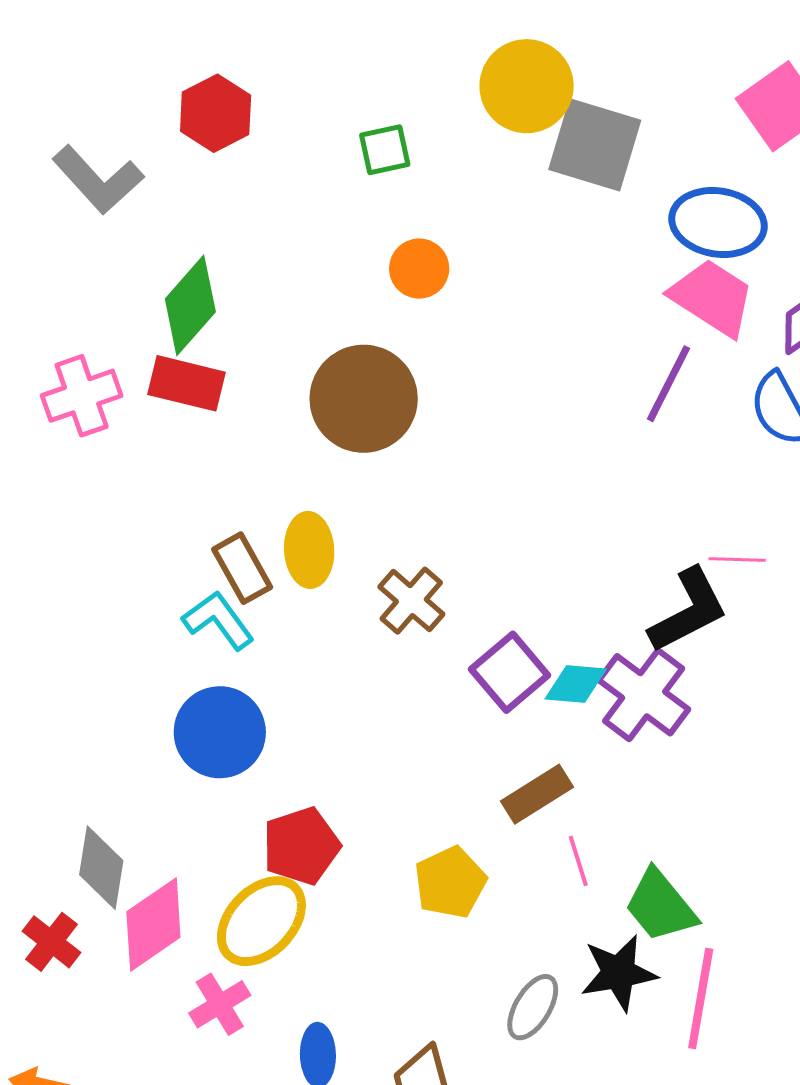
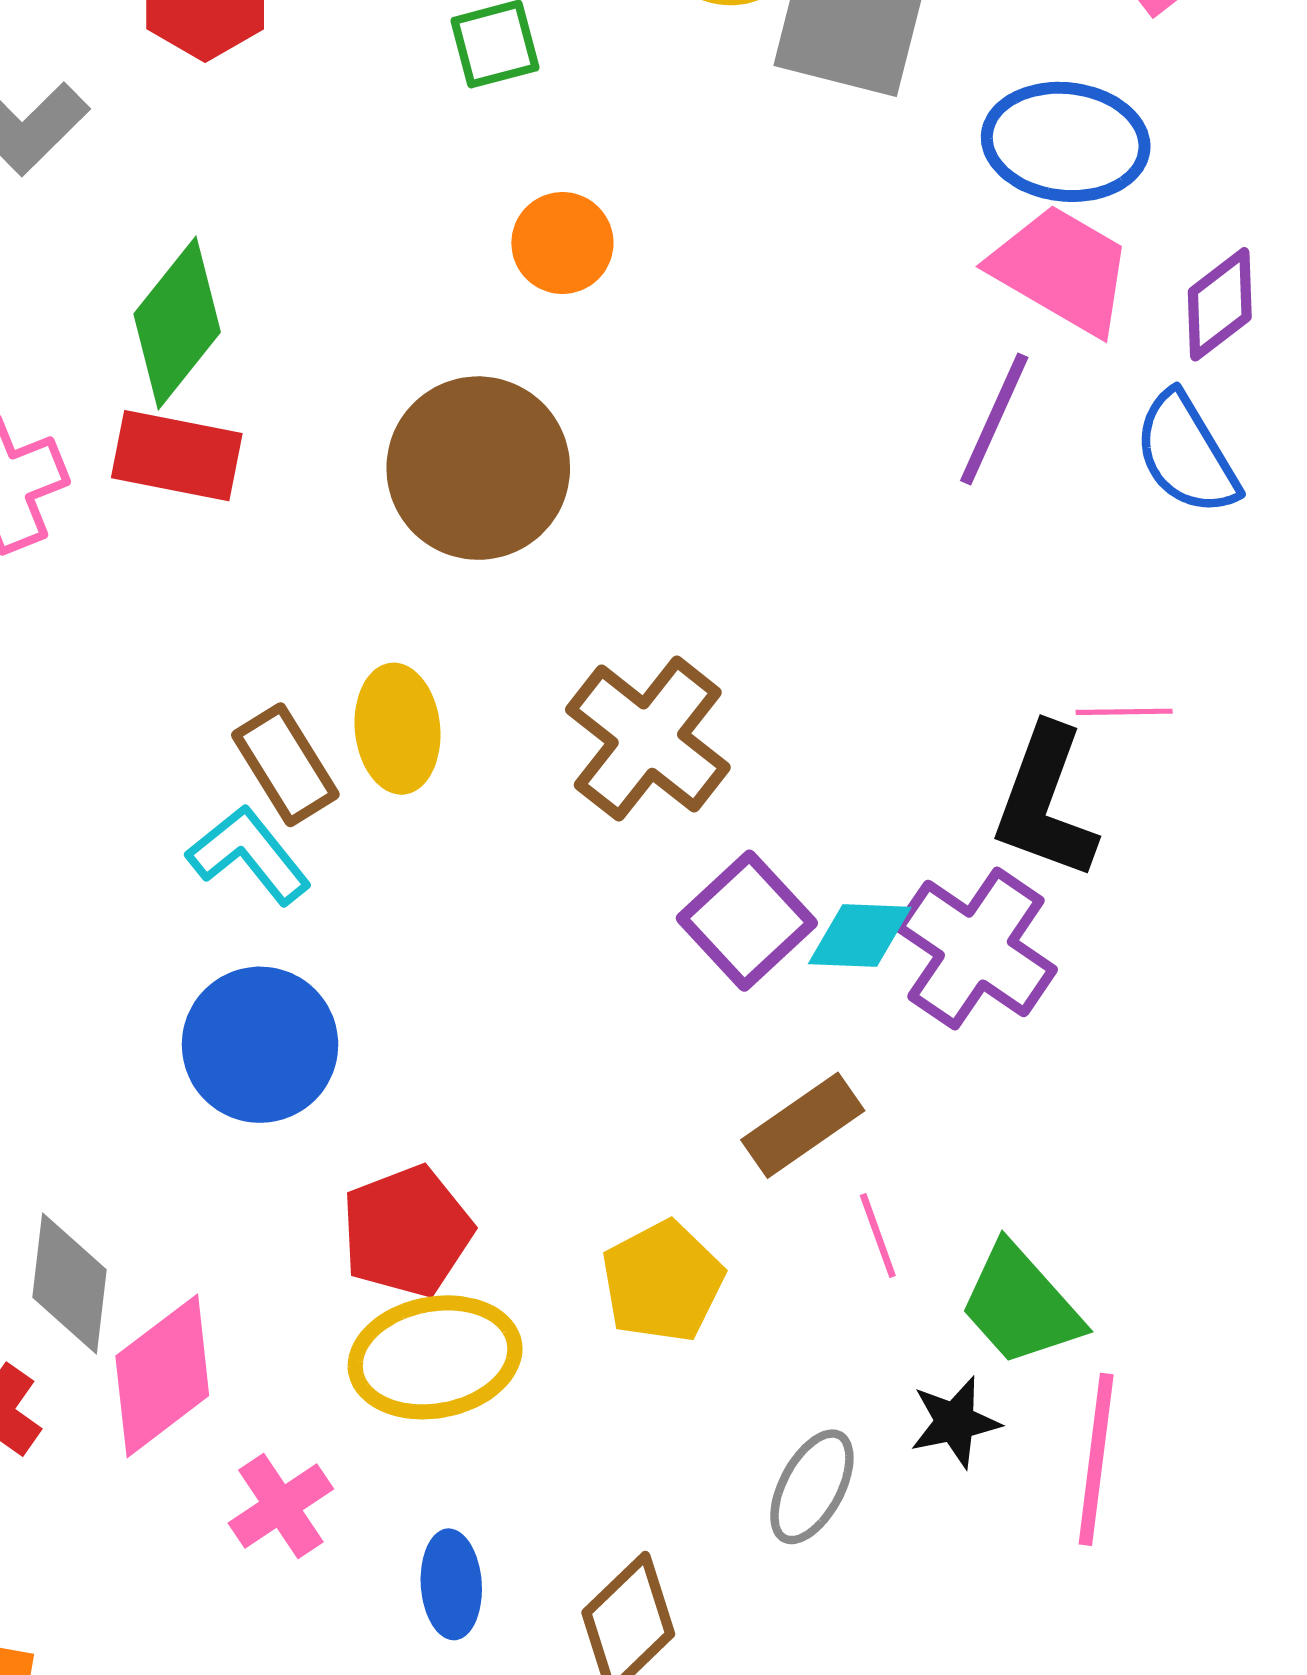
brown cross: (411, 601) -> (648, 739), moved, size x1.4
black L-shape: (688, 611) -> (1045, 802), turned 140
yellow ellipse: (261, 921) -> (435, 1357), moved, turned 38
black star: (619, 973) -> (955, 1422), size x0.7

